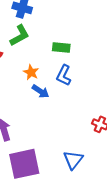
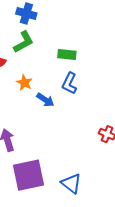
orange star: (31, 72) -> (24, 83), moved
blue triangle: (73, 160) -> (71, 183), moved, turned -30

